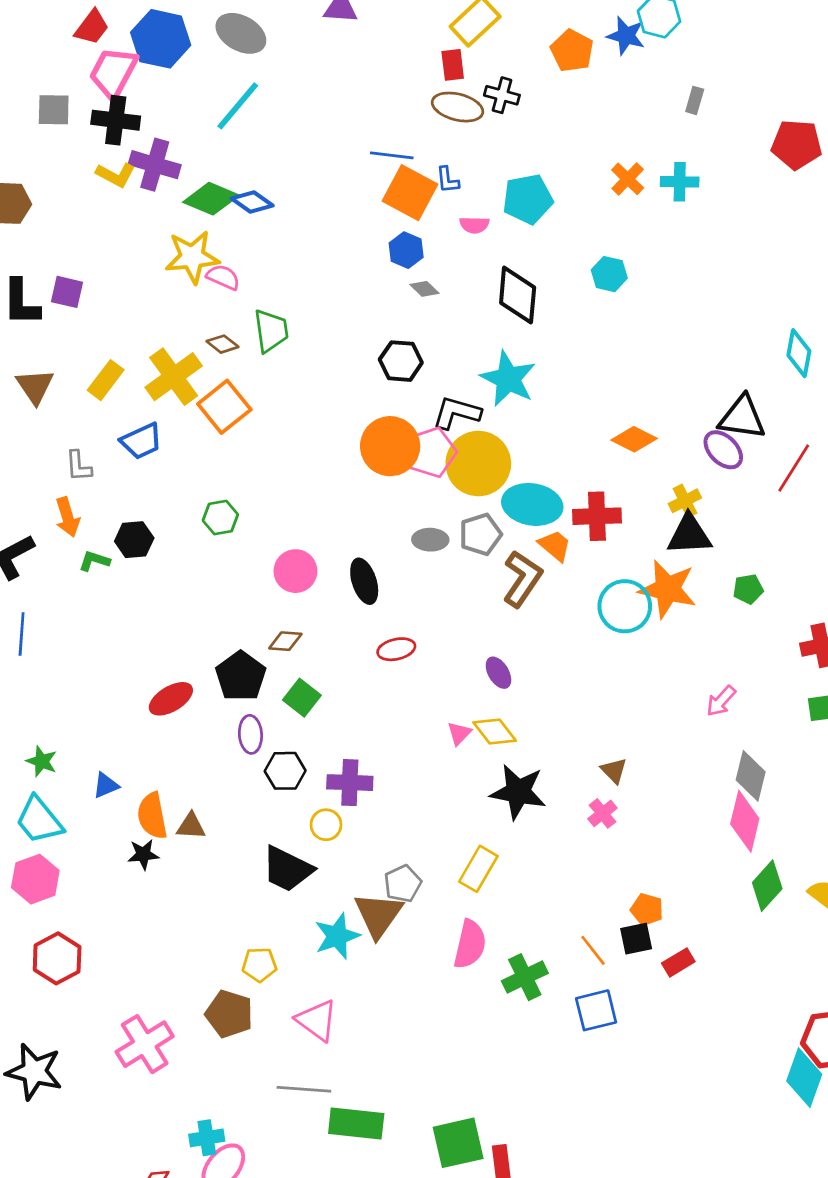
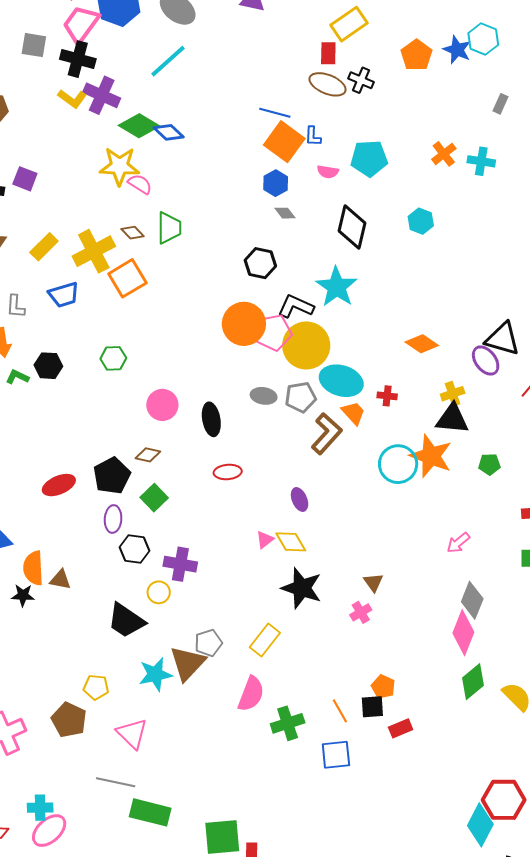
red cross: (597, 516) -> (387, 396), size x0.6

